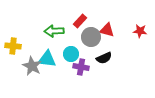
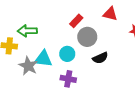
red triangle: (107, 30) -> (110, 14), moved
green arrow: (54, 31) -> (27, 31), moved
purple cross: (81, 67) -> (68, 79), moved

